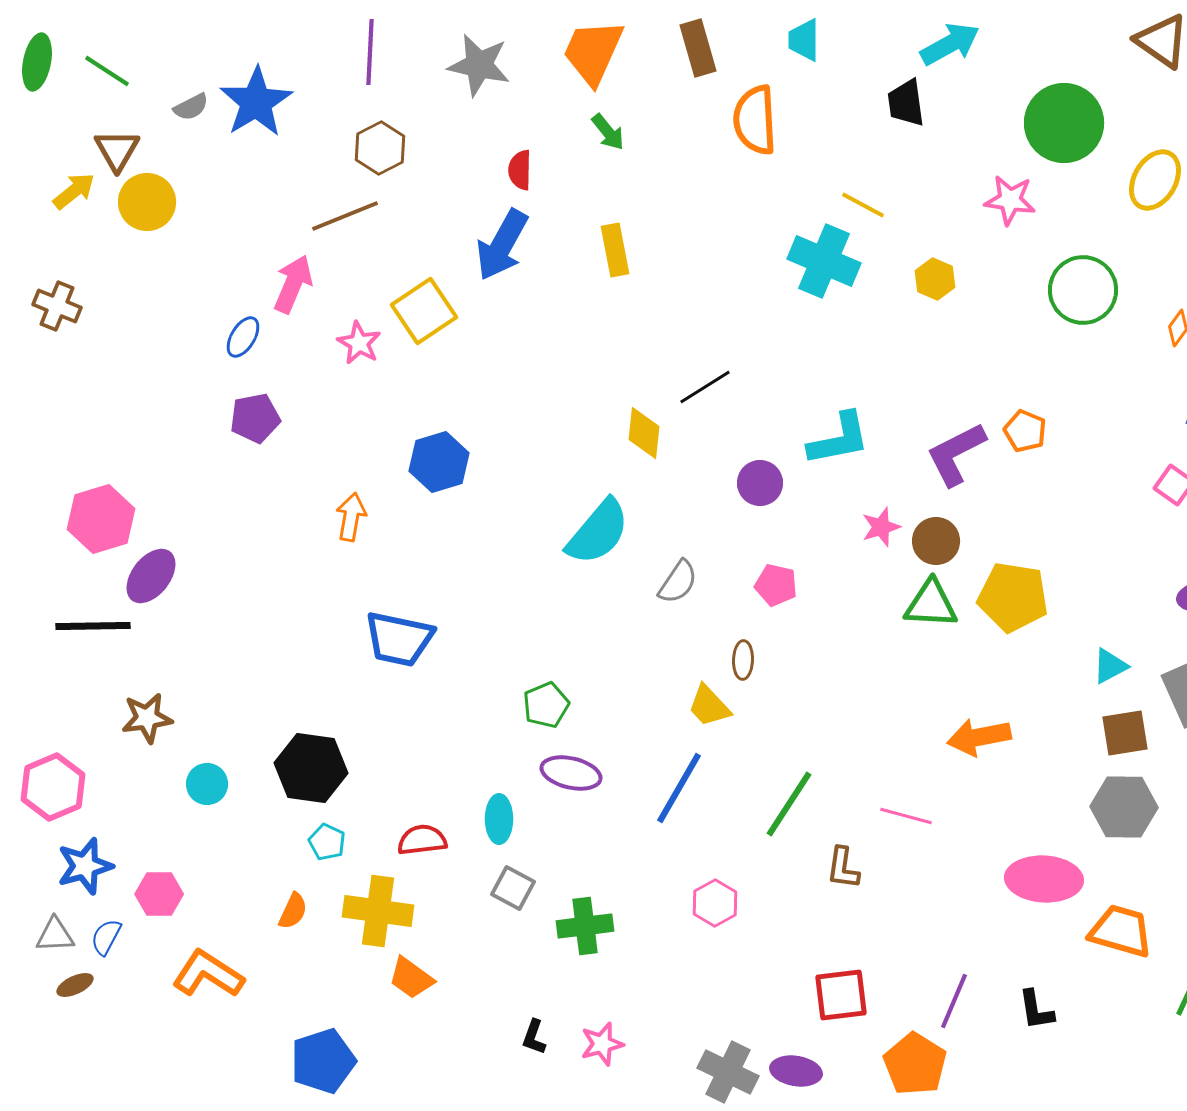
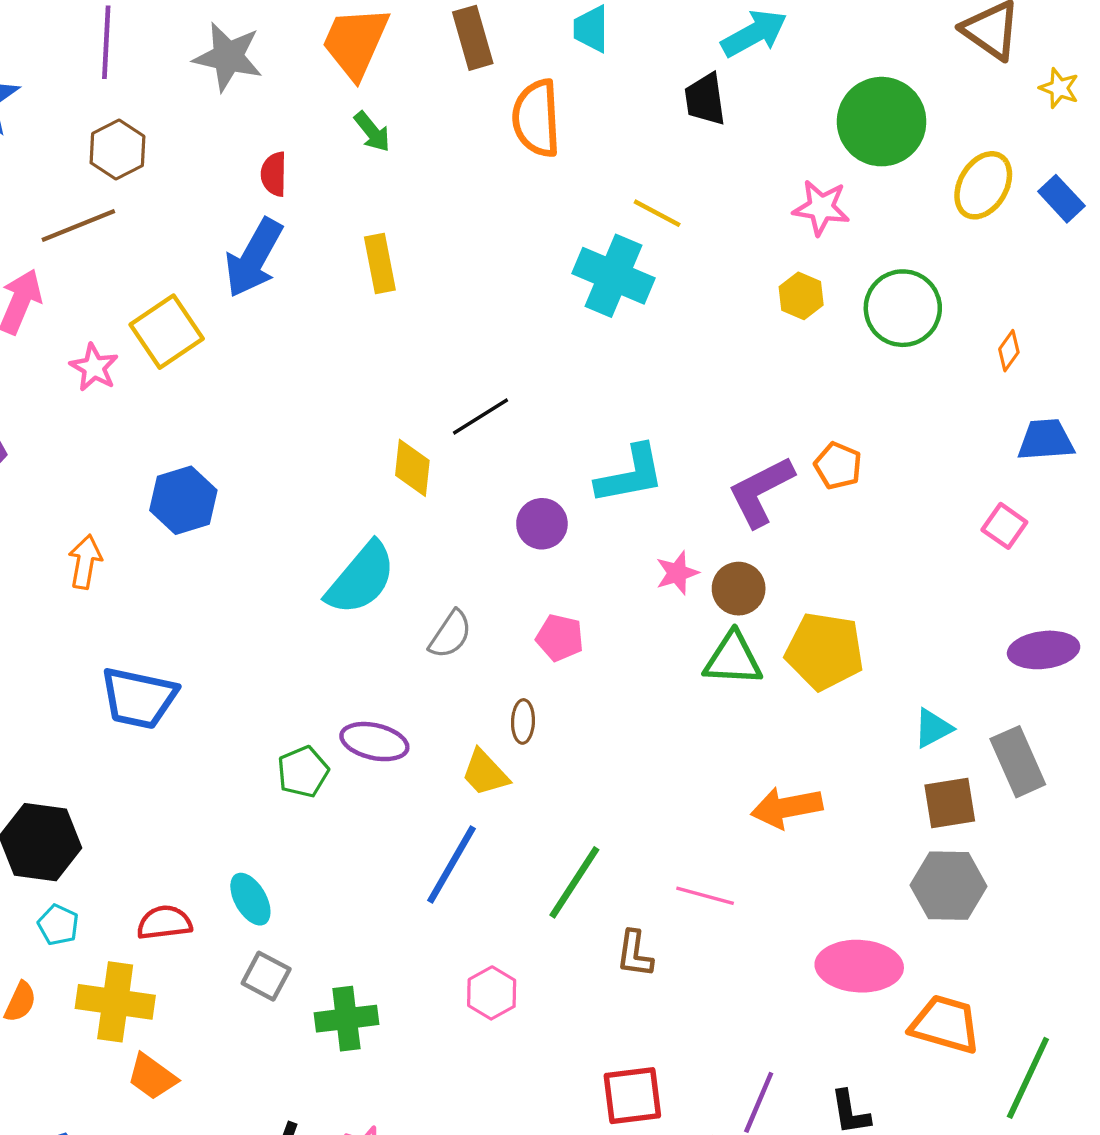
yellow hexagon: (935, 279) -> (801, 296), moved
purple ellipse: (571, 773) -> (374, 742), moved
cyan ellipse: (499, 819) -> (250, 899), turned -30

